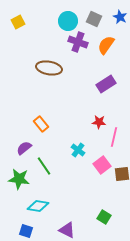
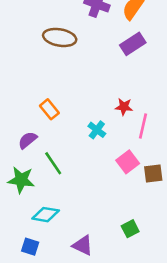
purple rectangle: (106, 84) -> (133, 44), moved
cyan cross: (78, 150) -> (97, 130), moved
green square: (104, 217) -> (130, 229), turned 32

